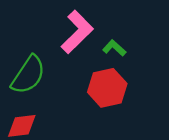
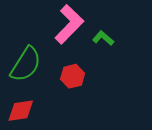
red hexagon: (107, 88) -> (73, 76), moved, size x0.7

